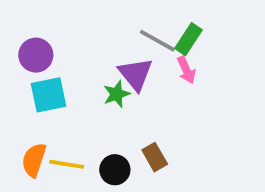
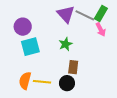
purple triangle: (135, 74) -> (66, 14), moved
brown rectangle: (155, 157) -> (73, 67), moved, turned 40

